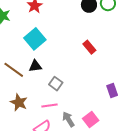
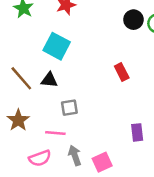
cyan square: (35, 39) -> (57, 46), turned -35
gray square: (56, 84) -> (69, 108), turned 32

